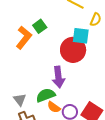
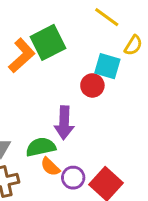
green square: (40, 26) -> (48, 42), size x1.6
red circle: (73, 50) -> (92, 85), size x0.6

